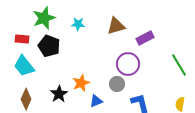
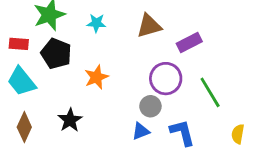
green line: (179, 65) -> (210, 92), moved
orange star: (81, 83) -> (96, 77), moved
blue triangle: (96, 101) -> (141, 131), moved

